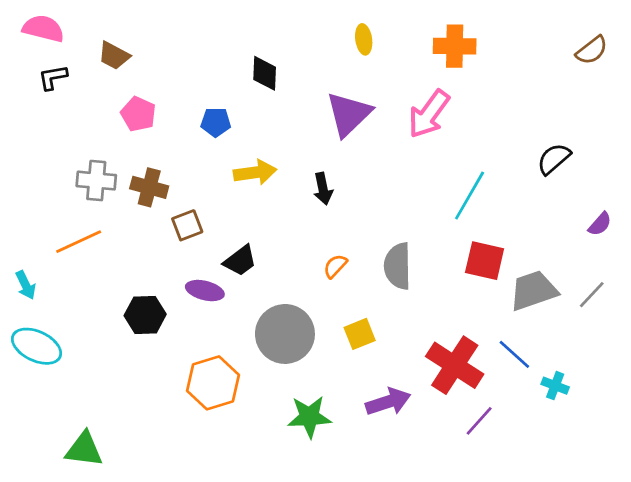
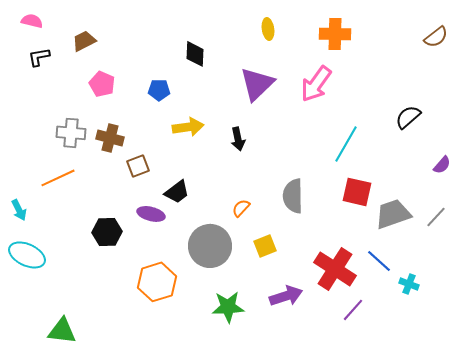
pink semicircle: (43, 29) -> (32, 21), size x0.7
brown trapezoid: (114, 56) -> (84, 41), turned 125
orange semicircle: (335, 266) -> (241, 208), moved

